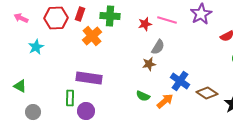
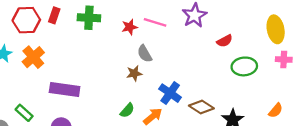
orange cross: (92, 36) -> (33, 57), moved
gray semicircle: (158, 47) -> (145, 54), turned 119
green semicircle: (143, 96) -> (127, 110), turned -72
green rectangle: (70, 98) -> (24, 113), moved, turned -49

